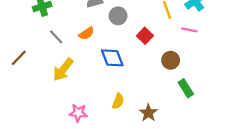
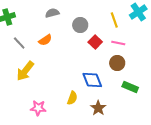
gray circle: (118, 16) -> (80, 25), moved
pink line: (189, 30) -> (118, 43), moved
blue diamond: (112, 58) -> (92, 80), moved
green rectangle: (186, 88) -> (130, 87), turned -35

